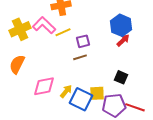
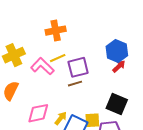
pink L-shape: (44, 25) -> (42, 66), moved
purple square: (83, 41) -> (78, 67), size x1.5
black square: (121, 77) -> (117, 104), size x1.5

